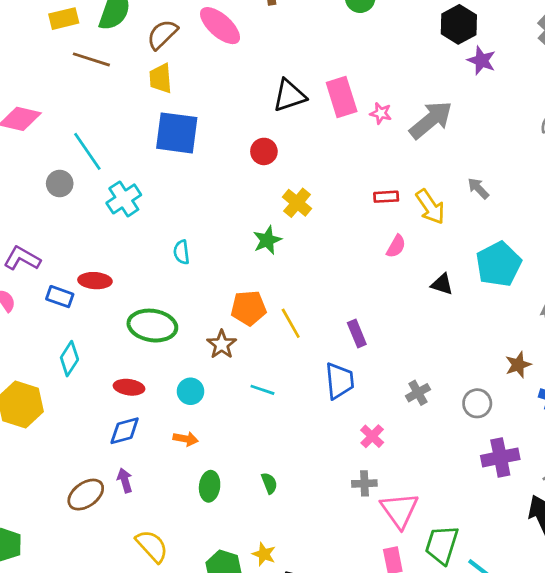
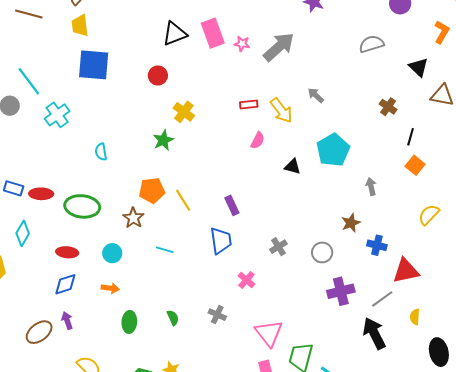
red ellipse: (95, 281) -> (41, 194), moved
gray cross: (364, 483) -> (217, 315), moved, turned 30

